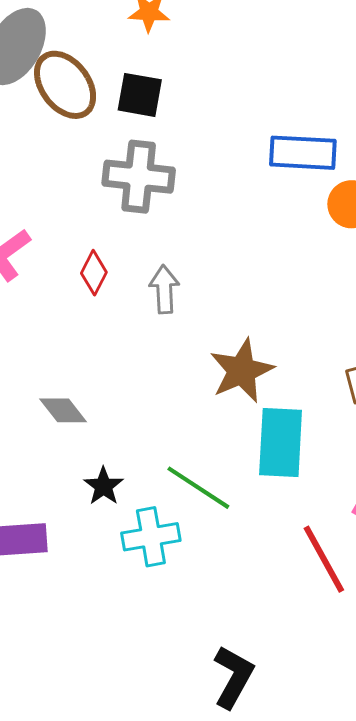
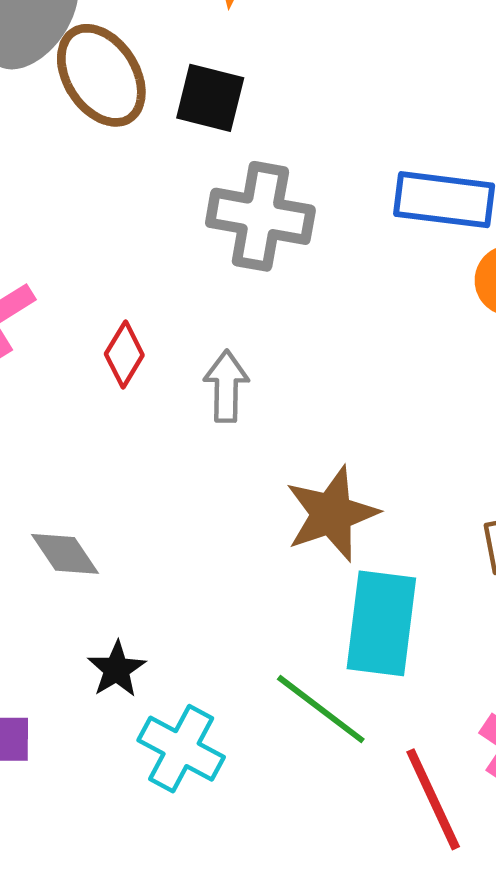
gray cross: (139, 177) -> (260, 216), moved
green line: (198, 488) -> (321, 709), moved
cyan cross: (151, 537) -> (181, 749), turned 34

